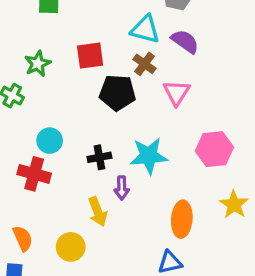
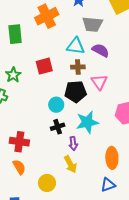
brown cross: (145, 64) -> (78, 67), turned -32
black pentagon: (117, 93) -> (75, 92), moved
cyan circle: (50, 141) -> (56, 105), moved
yellow arrow: (98, 212) -> (70, 164), moved
orange semicircle: (23, 238) -> (19, 167), moved

